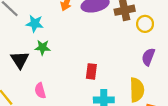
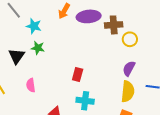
yellow semicircle: (137, 90) -> (128, 91), moved

